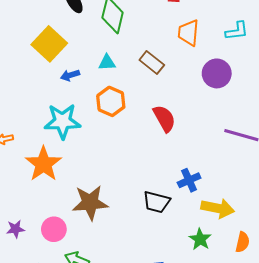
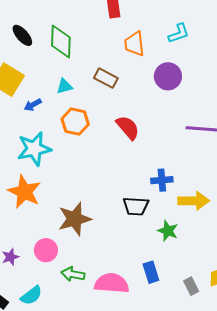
blue cross: (189, 180) -> (162, 180), turned 30
green star: (200, 239) -> (168, 231), moved

